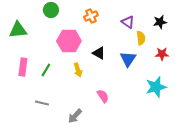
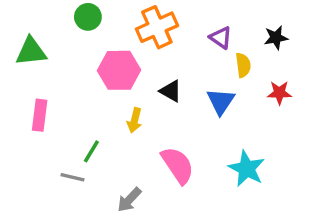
orange cross: (91, 16) -> (157, 27), size x1.6
green line: (46, 70) -> (91, 151), moved
yellow arrow: (78, 70) -> (134, 120), turned 32
cyan star: (156, 87) -> (247, 169), moved, turned -30
pink semicircle: (103, 96) -> (178, 165), size x1.6

